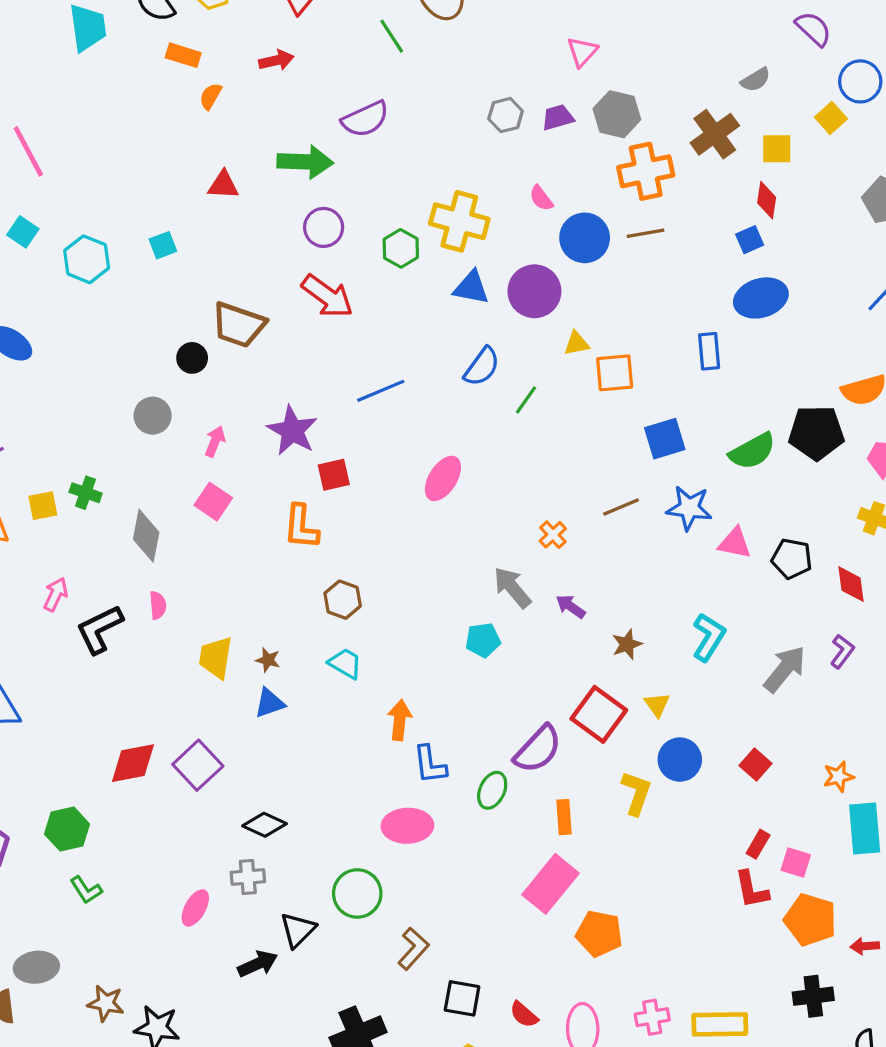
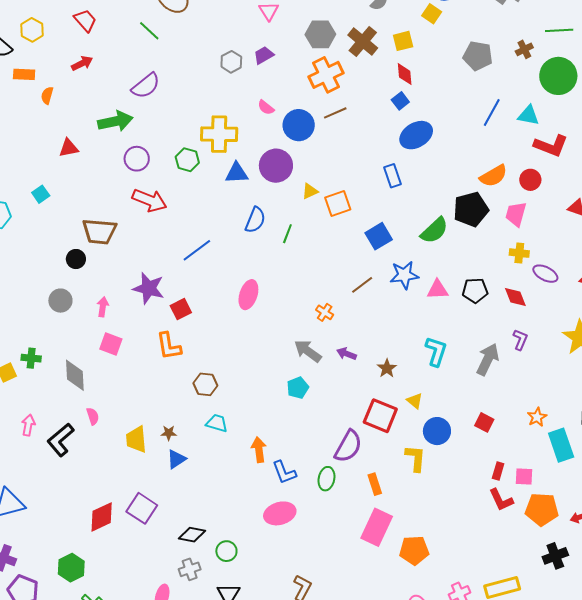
gray hexagon: (617, 114) -> (320, 34), moved
green circle: (357, 893) -> (226, 551), moved, size x0.7

